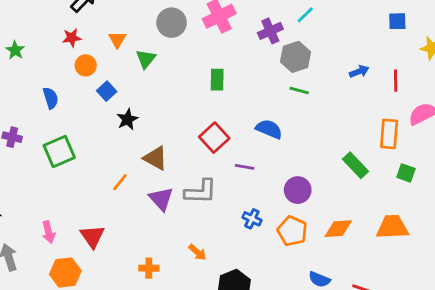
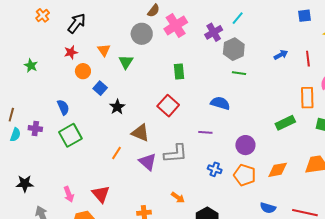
blue semicircle: (51, 98) -> (63, 107), moved
red square: (214, 138) -> (168, 106), moved
green rectangle: (355, 165) -> (285, 123), turned -66

